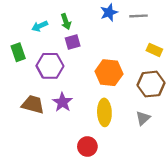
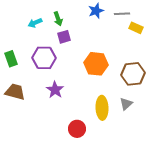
yellow rectangle: (154, 50) -> (136, 28), moved
green rectangle: (18, 52) -> (11, 59), moved
brown trapezoid: (33, 104) -> (15, 92), moved
yellow ellipse: (104, 112) -> (102, 108), moved

